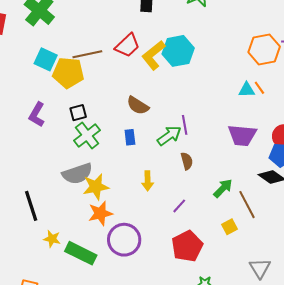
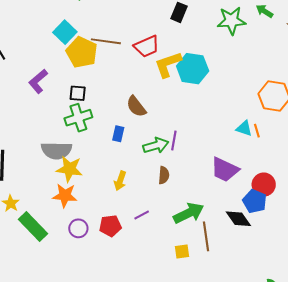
green arrow: (223, 188) -> (189, 213), size x1.4
purple circle: (124, 240) -> (78, 228), size x0.6
red pentagon: (187, 246) -> (110, 226), moved, size x0.7

